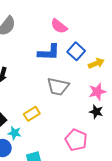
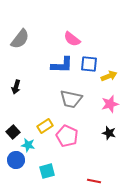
blue square: (76, 51) -> (89, 64), turned -36
black star: (96, 112) -> (109, 133), moved
pink pentagon: (76, 140) -> (67, 136), moved

